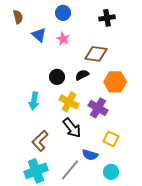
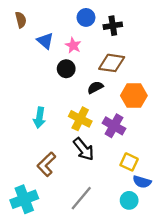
blue circle: (63, 13) -> (86, 17), moved
black cross: (107, 18) -> (113, 26), moved
black circle: (57, 77) -> (66, 69), moved
blue semicircle: (90, 155) -> (142, 182), moved
cyan cross: (36, 171) -> (24, 199), moved

